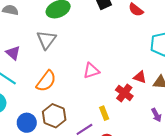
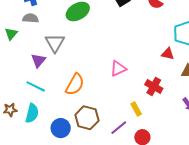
gray triangle: (46, 40) -> (55, 43), moved
purple triangle: (13, 53) -> (38, 60), turned 35
red triangle: (140, 77) -> (168, 54), moved

